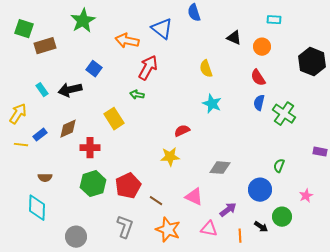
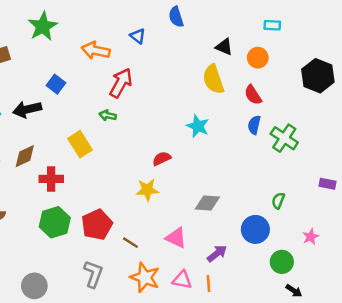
blue triangle: (162, 29) -> (138, 36), size x0.6
yellow semicircle: (206, 69) -> (213, 79), moved, size x1.4
black arrow: (261, 227) -> (294, 291), moved
pink triangle: (209, 229) -> (182, 280), moved
orange line: (240, 236) -> (209, 283), moved

